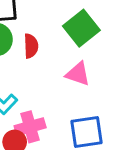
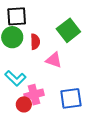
pink triangle: (78, 74) -> (54, 60), moved

